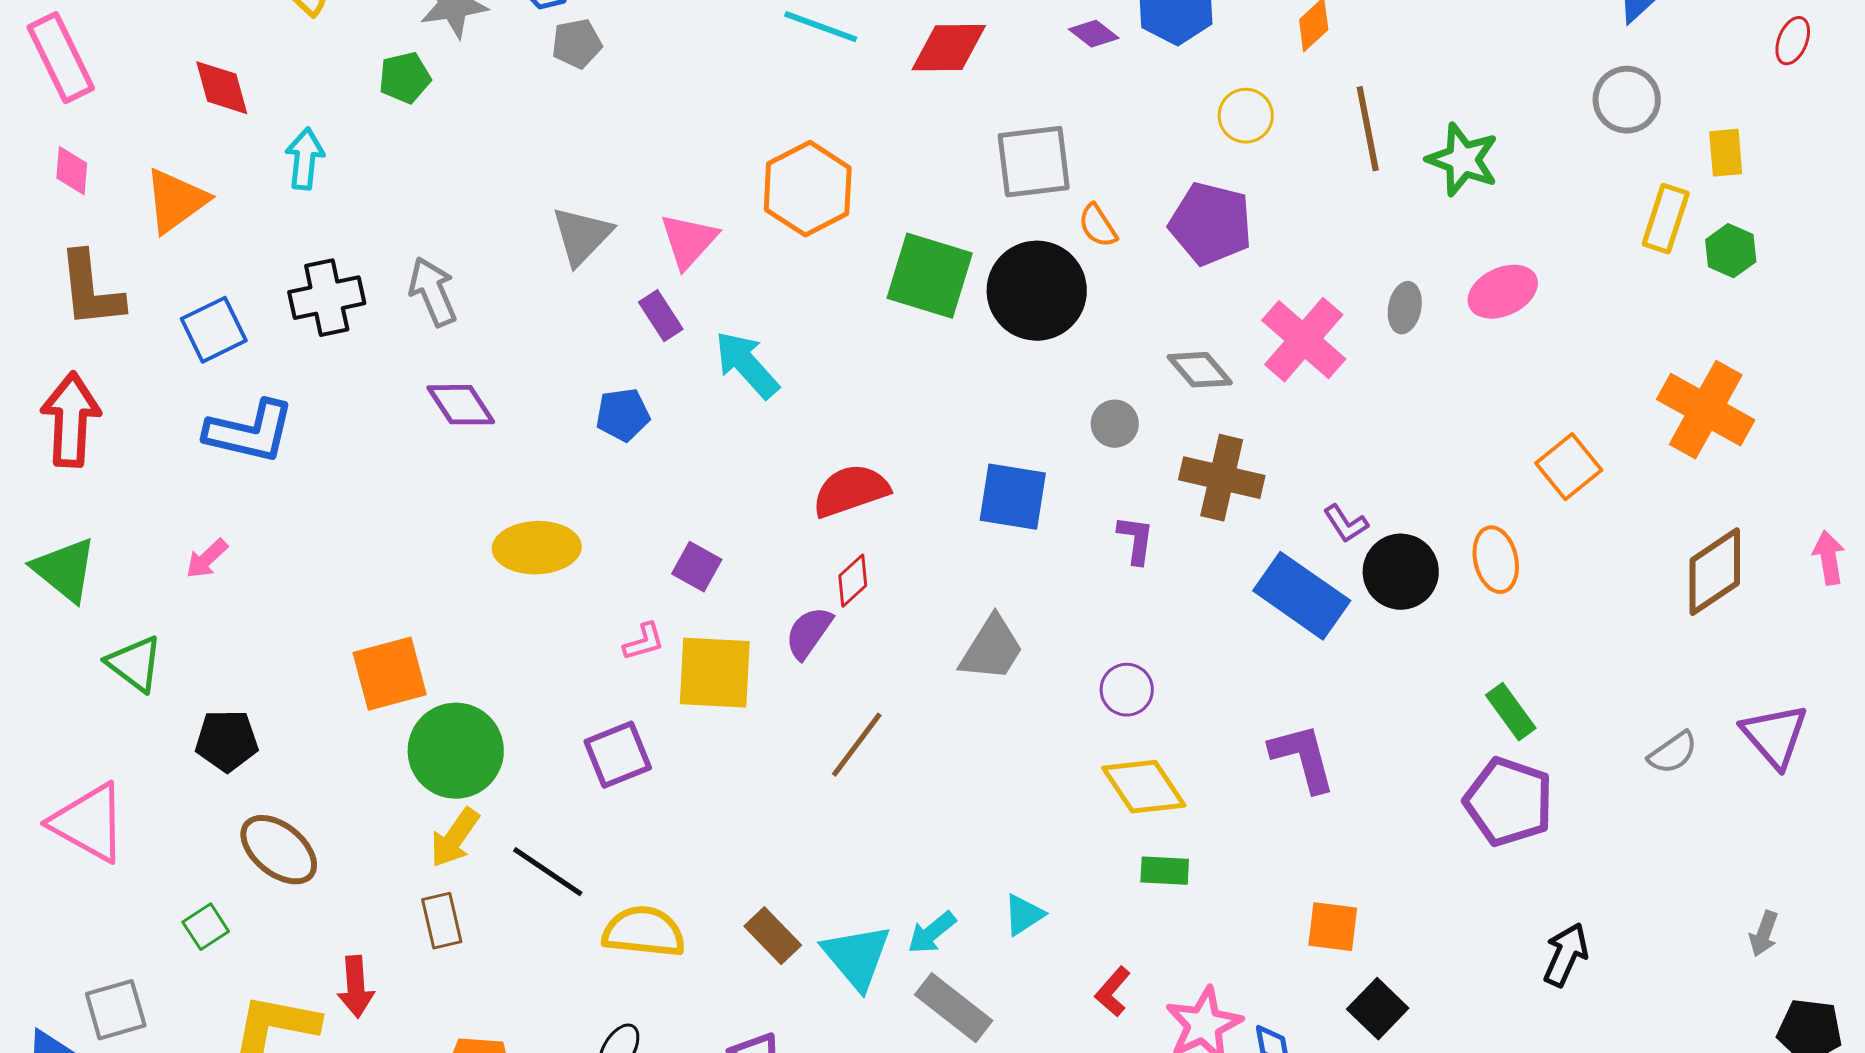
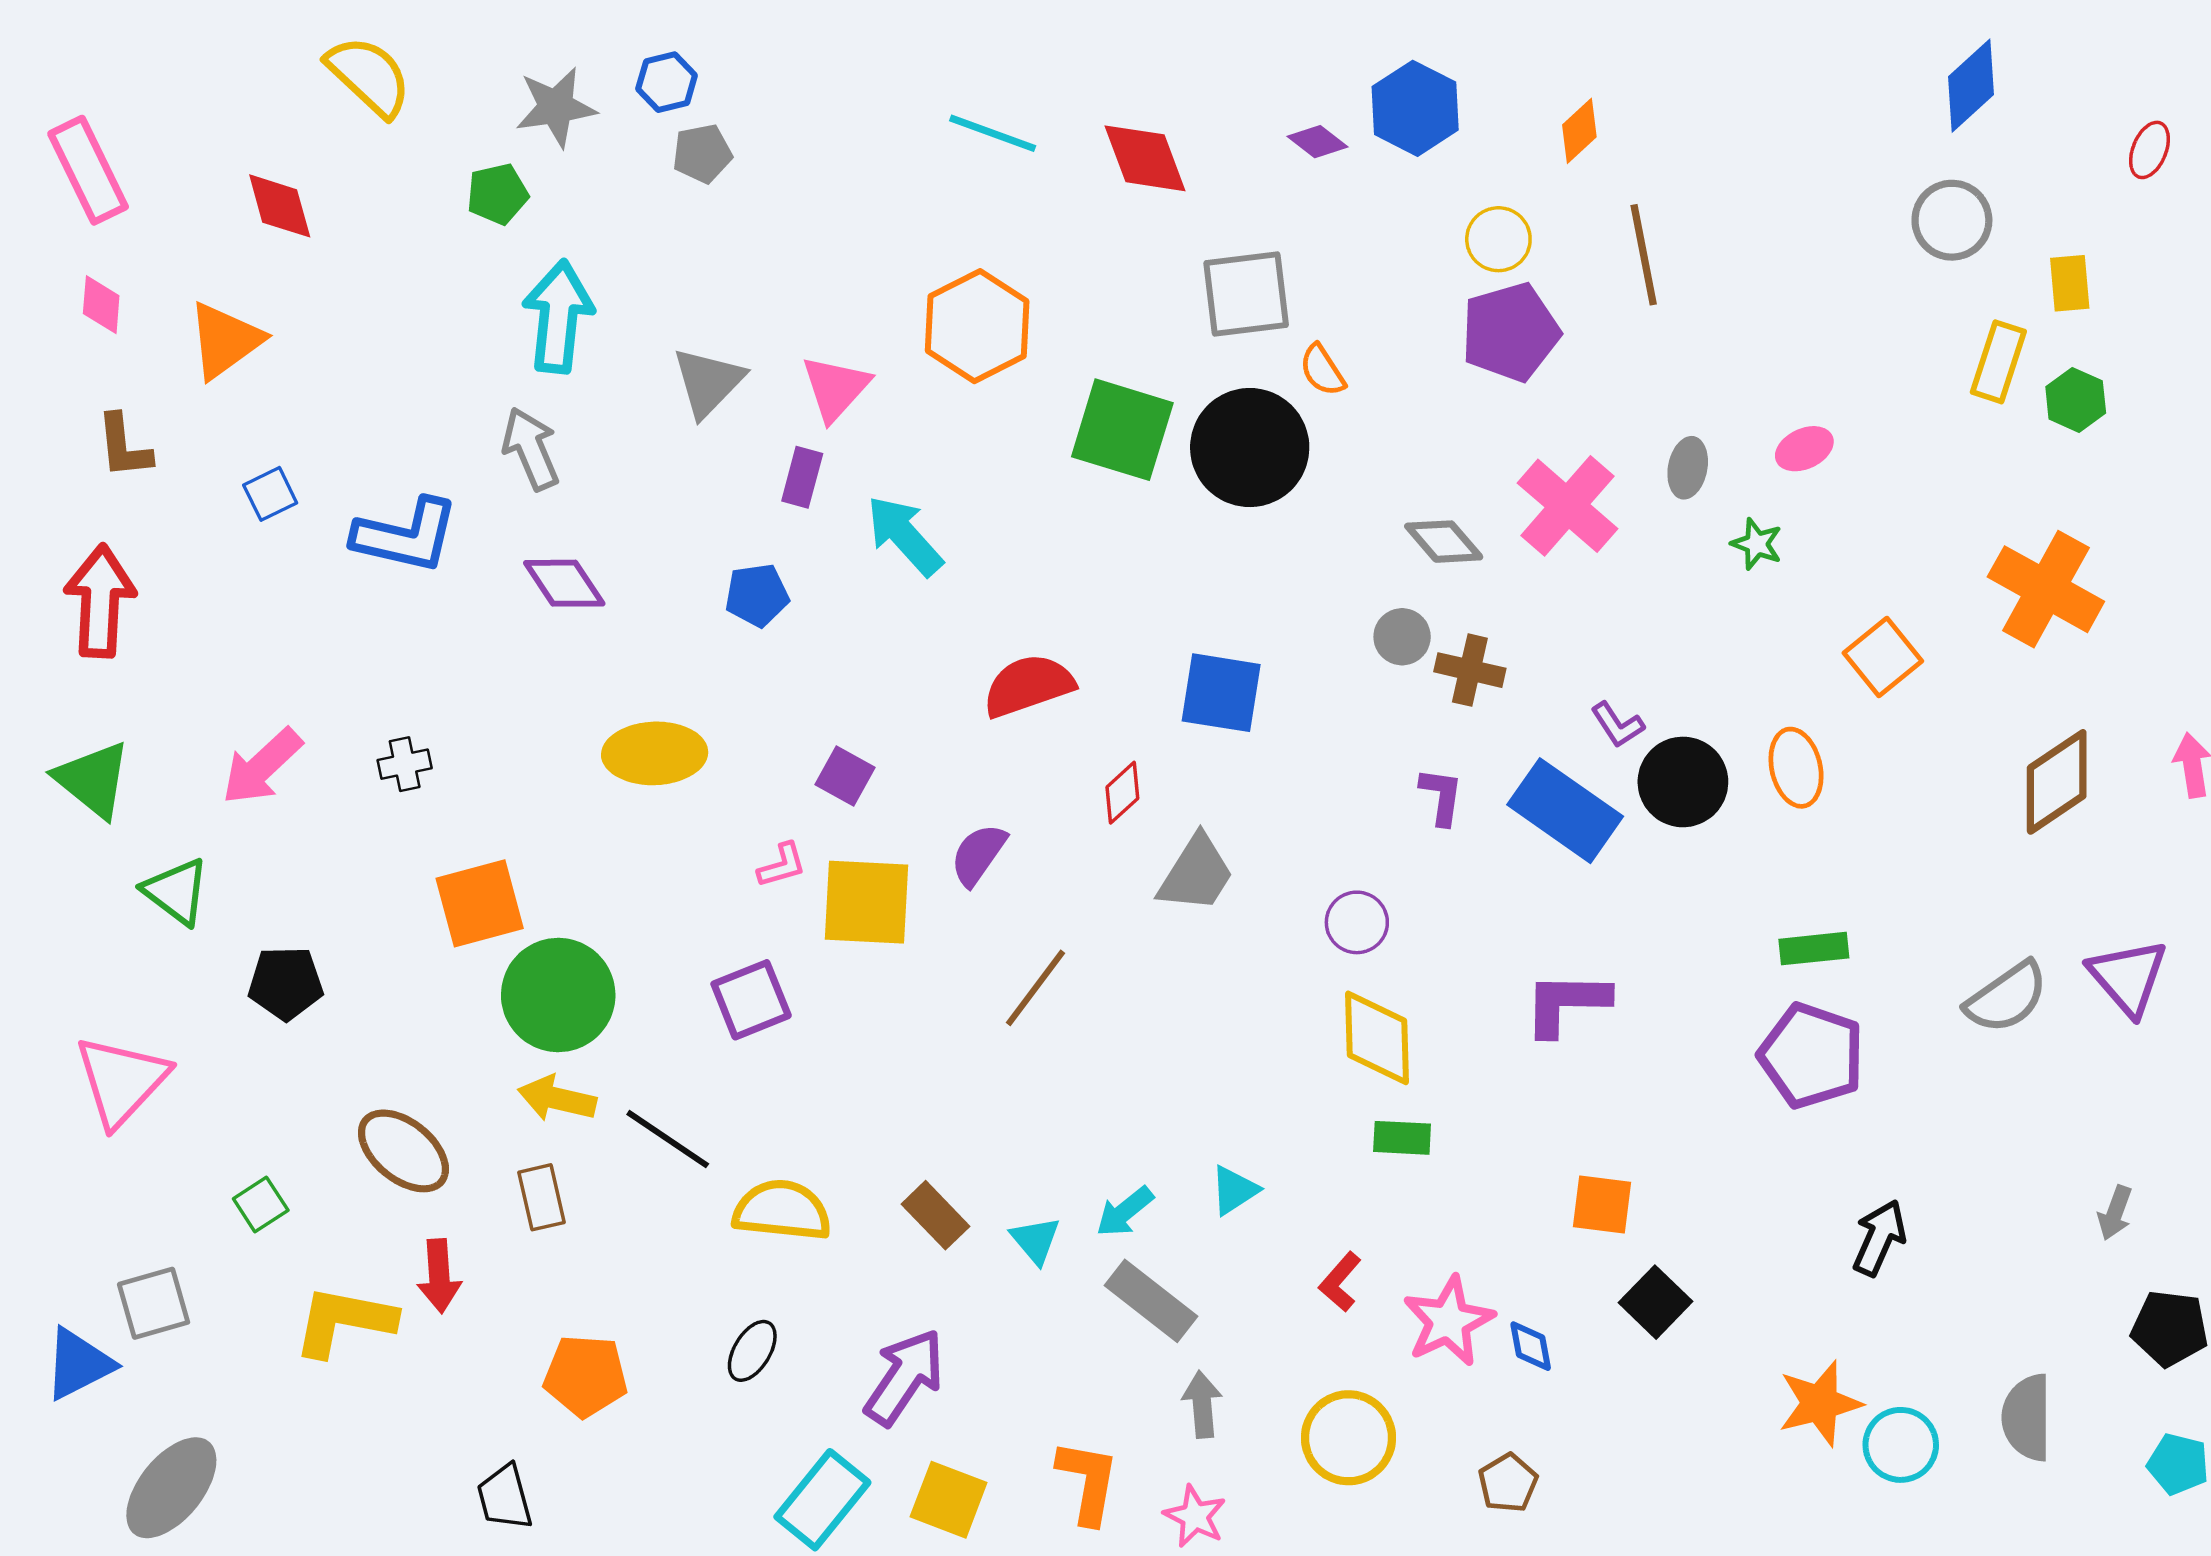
red diamond: (949, 48) -> (1145, 158), turned 70
cyan arrow: (305, 159) -> (558, 317), moved, size x1.5
green star: (1463, 160) -> (1757, 544), moved, size x0.6
purple pentagon: (1211, 224) -> (1510, 332), moved, turned -30
brown L-shape: (91, 290) -> (124, 446), size x0.7
pink ellipse: (1503, 292) -> (1804, 449), size x0.7
black cross: (327, 298) -> (405, 764), moved, size x0.6
purple rectangle: (661, 316) -> (802, 477), turned 48
blue square: (214, 330) -> (270, 494), size x0.7
gray circle: (1115, 424) -> (1402, 637), moved
blue L-shape: (250, 432) -> (406, 536), moved
brown cross: (1222, 478) -> (1470, 670), size x0.7
purple L-shape: (1136, 540) -> (1441, 796), moved
pink arrow: (207, 559) -> (262, 766), size x1.6
red diamond: (853, 581) -> (1122, 793), moved
green rectangle: (1511, 712) -> (1814, 949), turned -60
gray semicircle: (1673, 753) -> (2007, 997), size x1.4
purple L-shape: (1303, 758) -> (1566, 1003), turned -74
yellow diamond: (1144, 787) -> (1377, 1038), turned 32
pink triangle: (89, 823) -> (121, 1081), turned 44
yellow arrow: (455, 838) -> (557, 1099), turned 68
brown ellipse: (279, 850) -> (403, 1151), moved
cyan triangle: (857, 957) -> (1035, 1240), size x0.6

